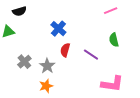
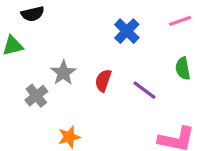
blue cross: (58, 29) -> (127, 31), moved
gray star: (47, 66) -> (63, 73), moved

